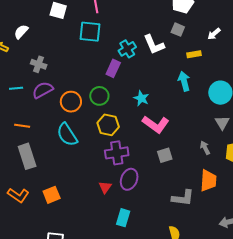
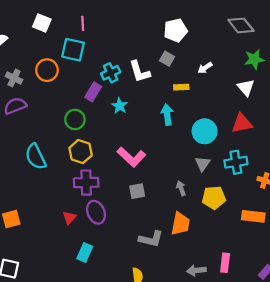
cyan star: (141, 98) -> (120, 106), moved
orange circle: (71, 102) -> (47, 70), moved
purple ellipse: (129, 179) -> (96, 212), turned -50

